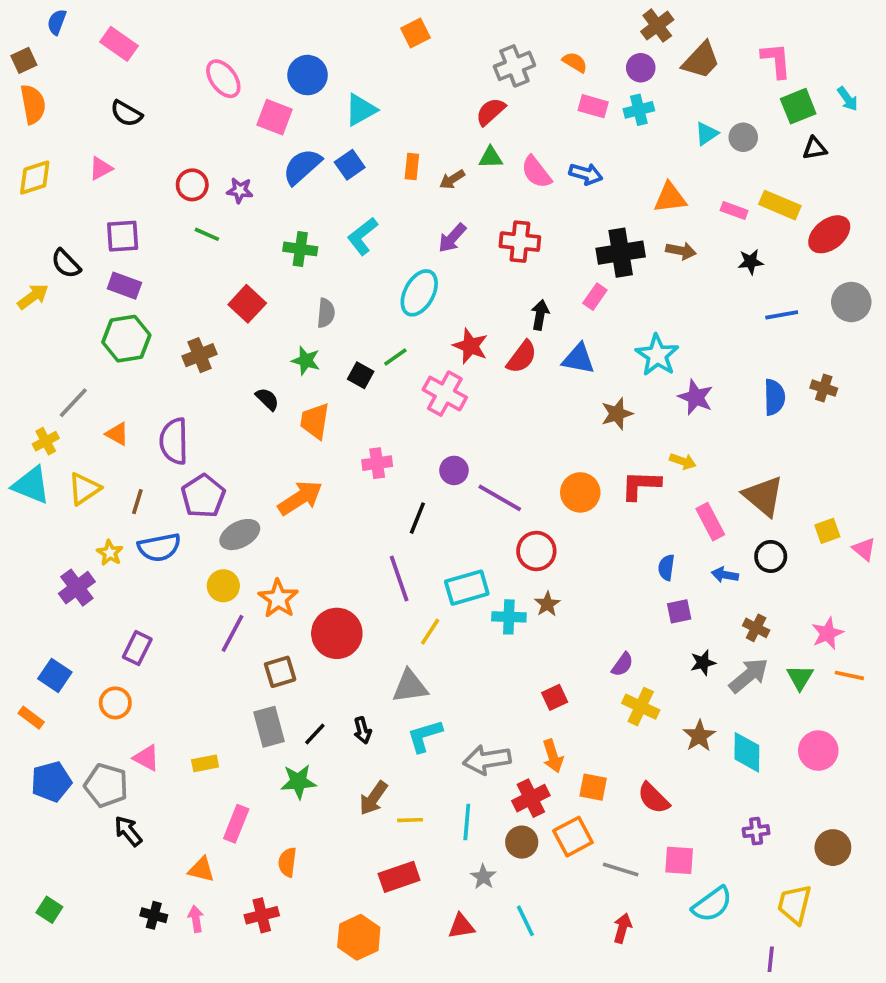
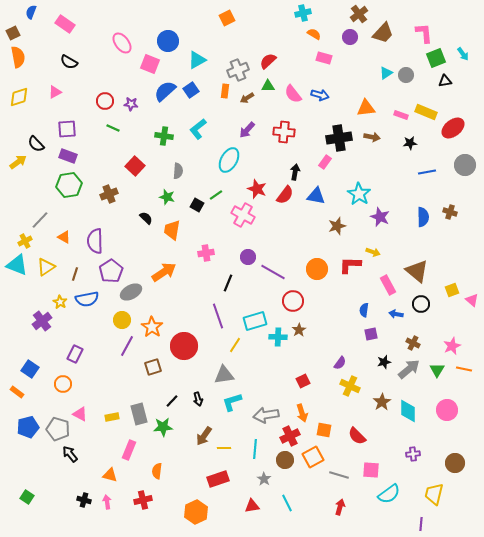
gray cross: (514, 66) -> (238, 70), moved
cyan cross: (639, 110) -> (303, 13), moved
gray rectangle: (269, 727) -> (139, 414), moved

